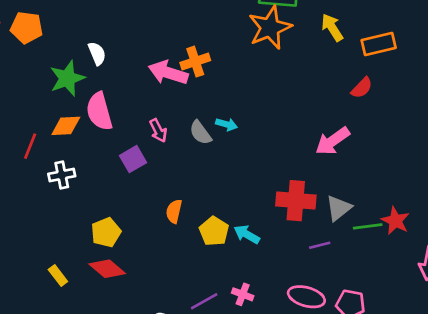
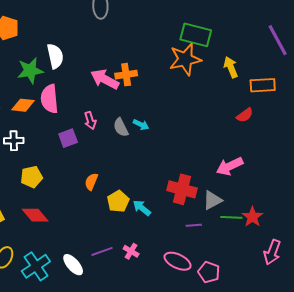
white semicircle: (97, 53) -> (55, 56), size x1.4
pink arrow: (333, 141) -> (230, 166), moved
yellow pentagon: (106, 232) -> (32, 177), moved

